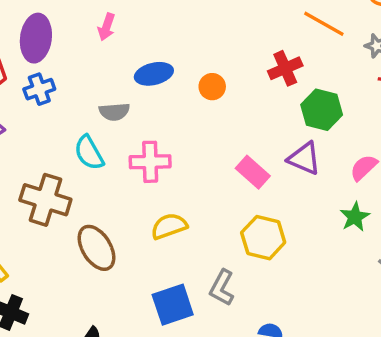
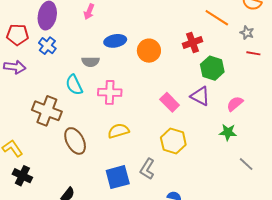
orange circle: (212, 87) -> (149, 51), size x1.5
blue cross: (39, 89) -> (47, 46), turned -36
green star: (355, 217) -> (228, 132), turned 30

